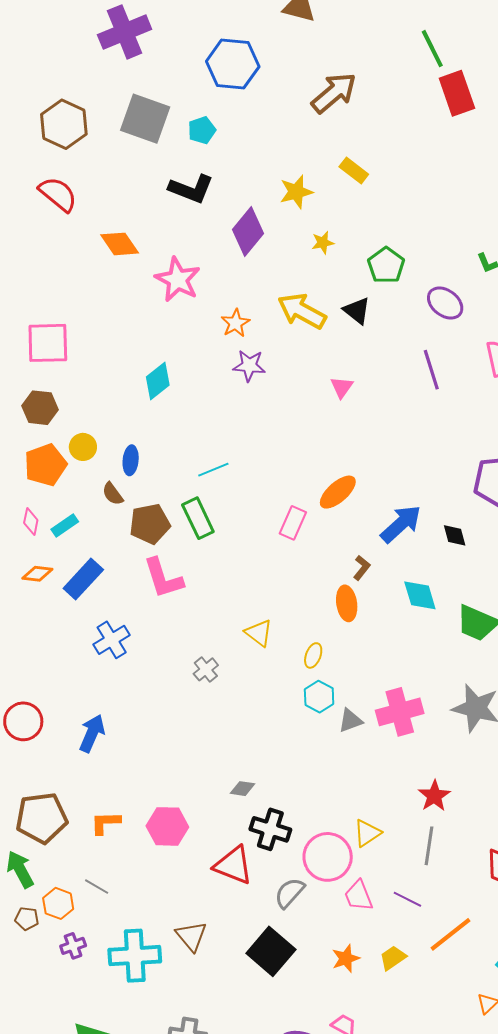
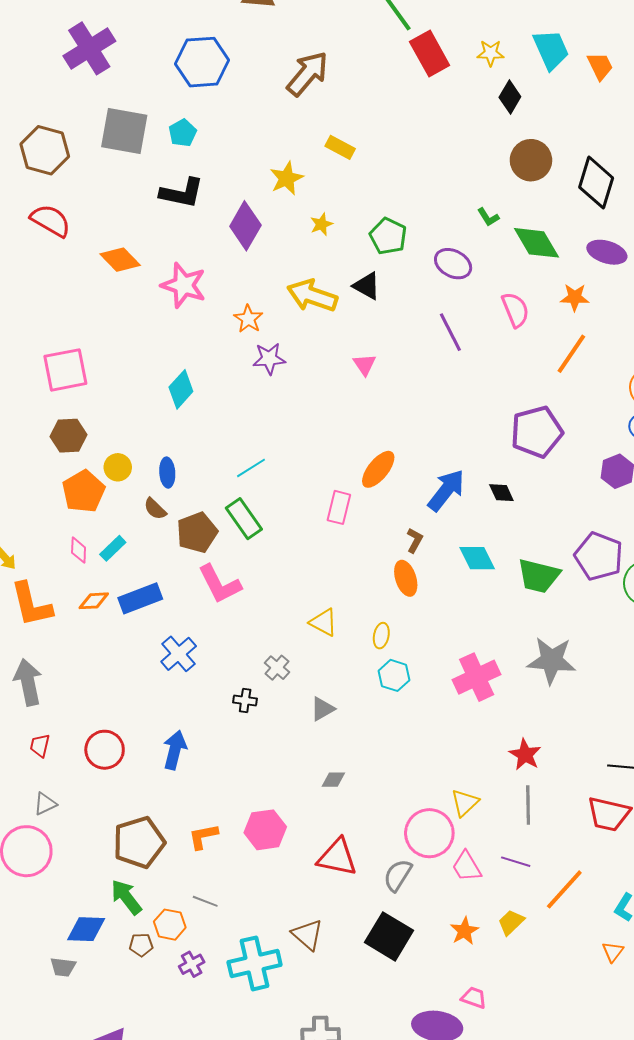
blue rectangle: (83, 579) -> (140, 598), turned 36
gray triangle: (350, 721) -> (322, 709), moved
black cross: (270, 829) -> (245, 700), moved, size x0.6

